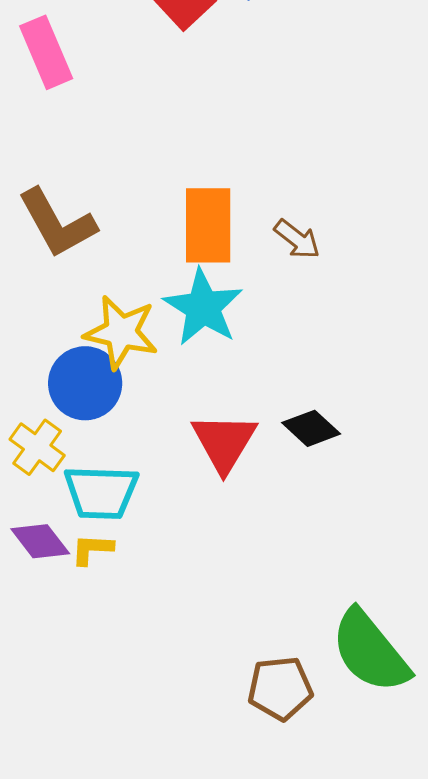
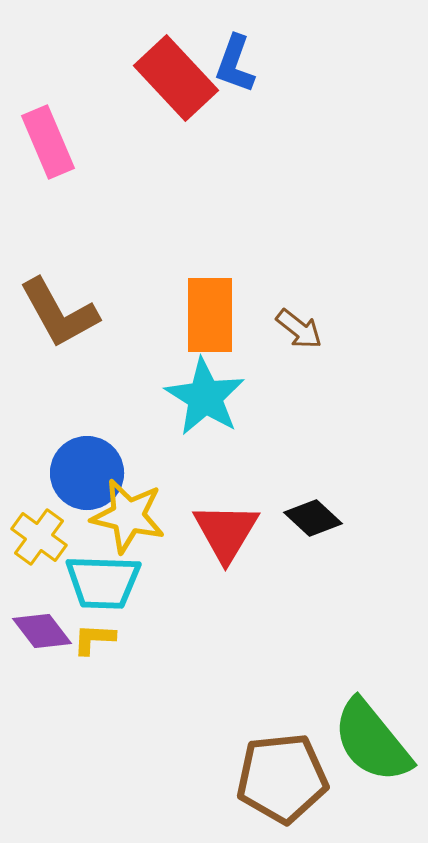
yellow star: (121, 332) -> (128, 516), moved
brown pentagon: (280, 688) -> (282, 778), size x1.4

